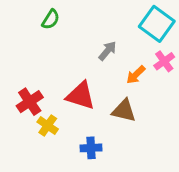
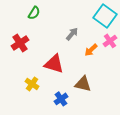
red cross: (30, 102) -> (20, 43), moved
brown triangle: (124, 111) -> (83, 84), moved
blue cross: (91, 148) -> (61, 99), turned -32

